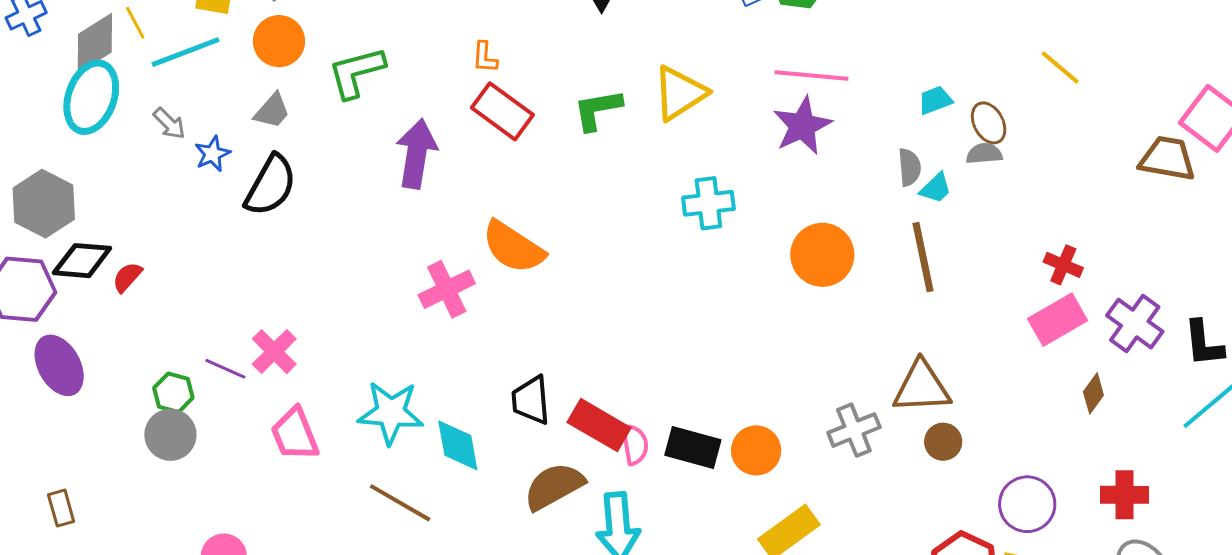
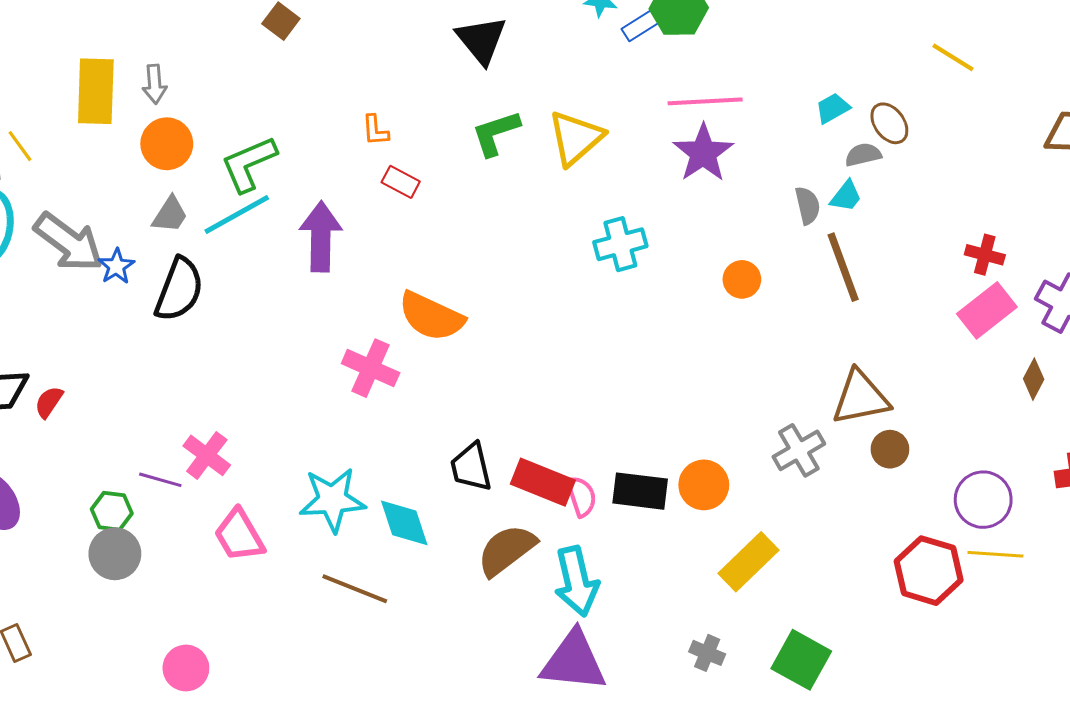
cyan line: (186, 52) -> (237, 215), moved
green L-shape: (598, 110) -> (496, 133), moved
red rectangle: (502, 111) -> (401, 182), size x0.6
gray arrow: (169, 123) -> (69, 242), size x2.0
gray semicircle: (984, 154) -> (863, 155), moved
gray semicircle: (910, 167) -> (808, 205), moved
orange circle: (822, 255) -> (742, 279), size x0.6
pink cross: (447, 289) -> (371, 368), turned -32

